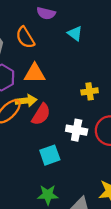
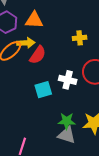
white cross: (77, 130) -> (68, 80), moved
green star: (48, 195) -> (67, 121), moved

